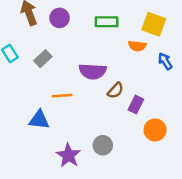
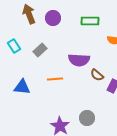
brown semicircle: (116, 90) -> (97, 75), turned 88
blue triangle: (39, 120) -> (22, 87), moved

